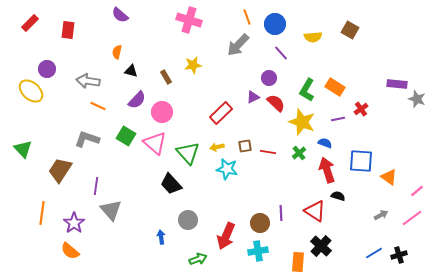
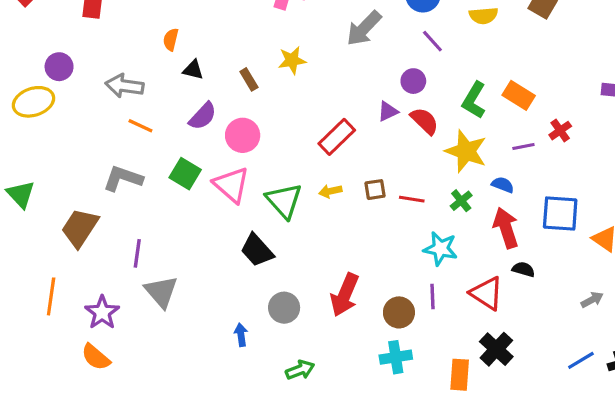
yellow ellipse: (31, 91) -> (33, 102), turned -60
cyan star: (227, 169) -> (440, 249), moved
red arrow: (226, 236) -> (345, 295), moved

